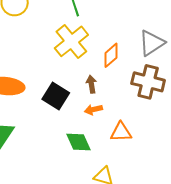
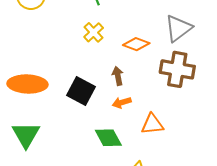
yellow cross: (71, 41) -> (94, 32), size x0.6
orange diamond: (111, 55) -> (136, 44), turned 65

